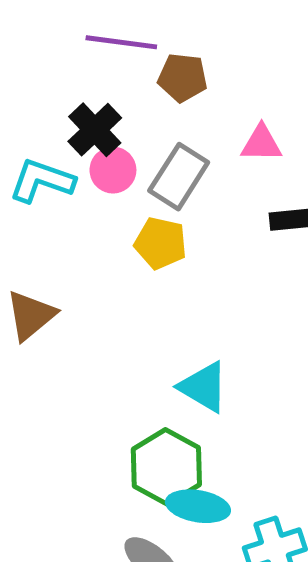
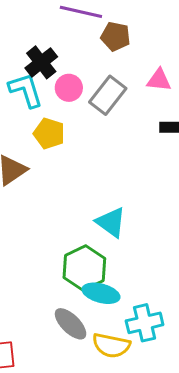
black cross: (95, 130) -> (41, 62), moved
cyan L-shape: (42, 181) -> (26, 90), turned 48
yellow pentagon: (161, 243) -> (49, 134), moved

